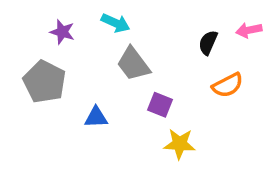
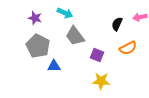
gray pentagon: (44, 82) -> (38, 46), moved
purple square: (160, 105) -> (97, 55), moved

